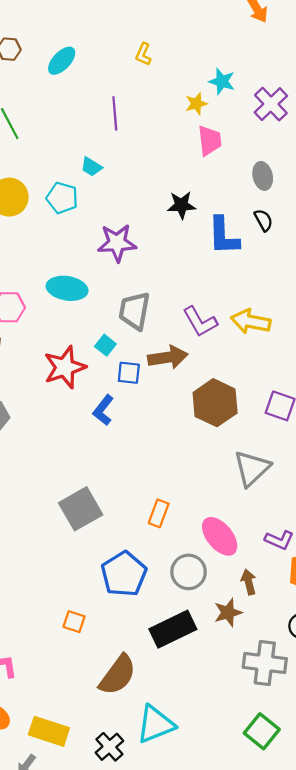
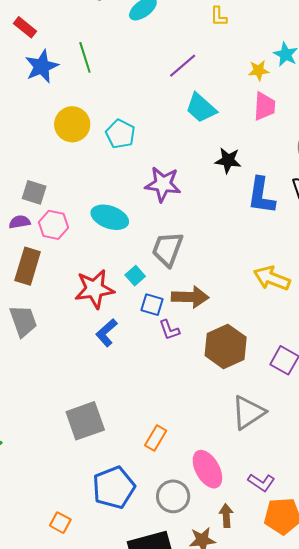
yellow L-shape: (143, 54) -> (219, 16), turned -35
purple line: (115, 113) -> (183, 66), turned 44
cyan trapezoid: (91, 167) -> (201, 108), moved, size x1.6
purple L-shape: (200, 322) -> (169, 330), moved, size x0.7
blue L-shape: (103, 410) -> (106, 333), moved

